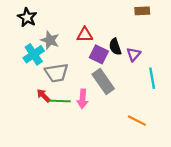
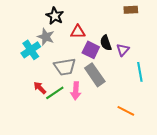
black star: (27, 17) -> (55, 16), moved
gray trapezoid: (56, 73) -> (65, 67), moved
green line: (60, 101) -> (55, 93), turned -36

